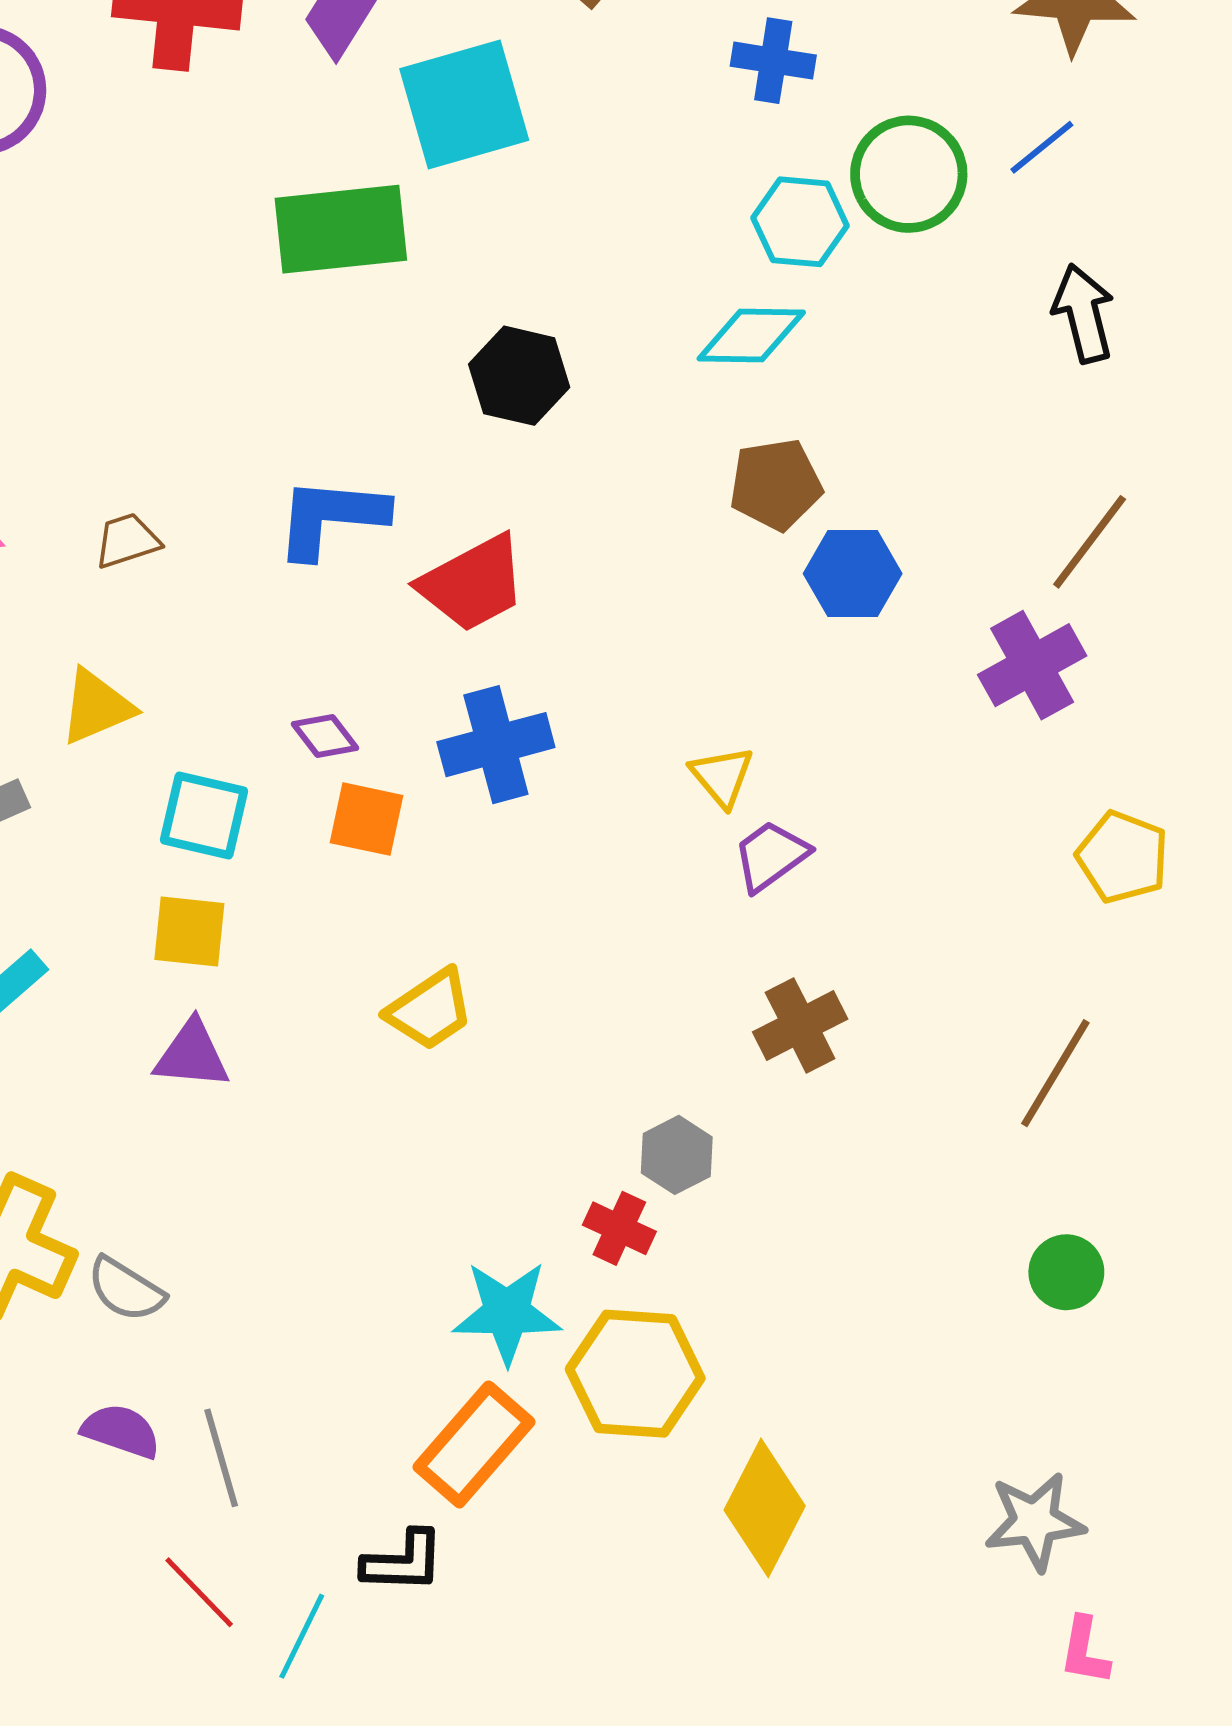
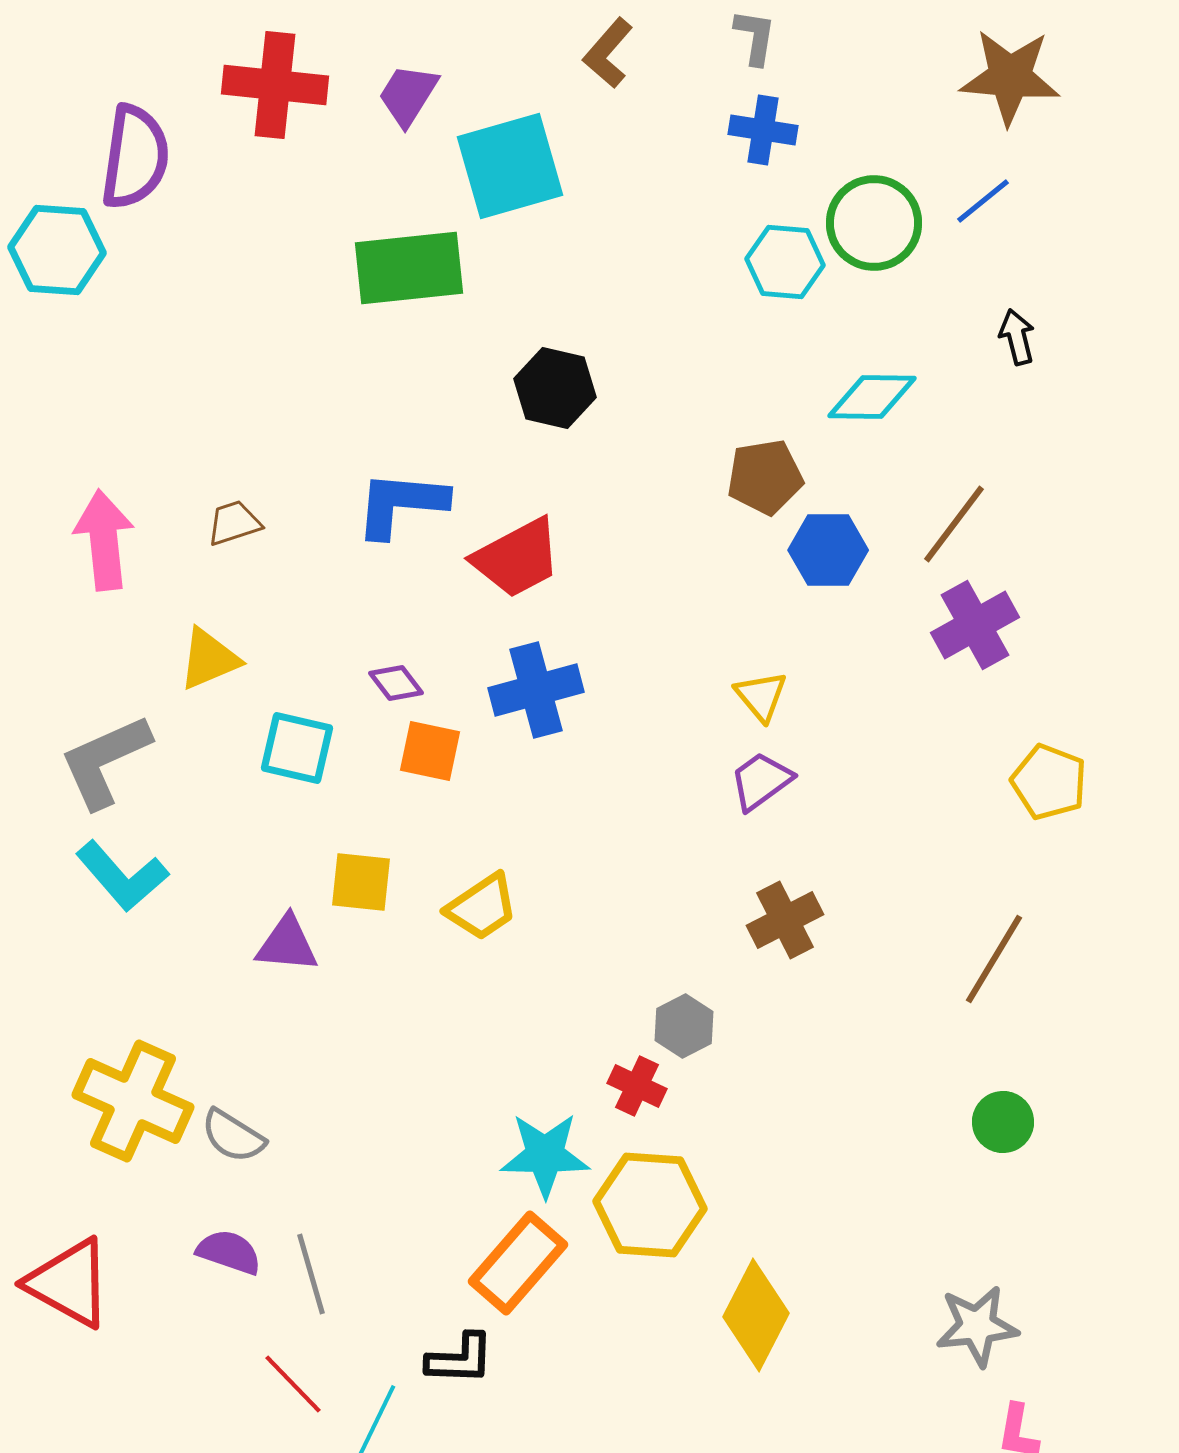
black arrow: (1083, 313) -> (1017, 337), size x0.7
cyan diamond: (751, 335) -> (872, 397), moved
brown line: (1090, 542) -> (954, 524), moved
yellow triangle: (722, 776) -> (761, 696), moved
yellow square: (189, 931) -> (361, 882), moved

